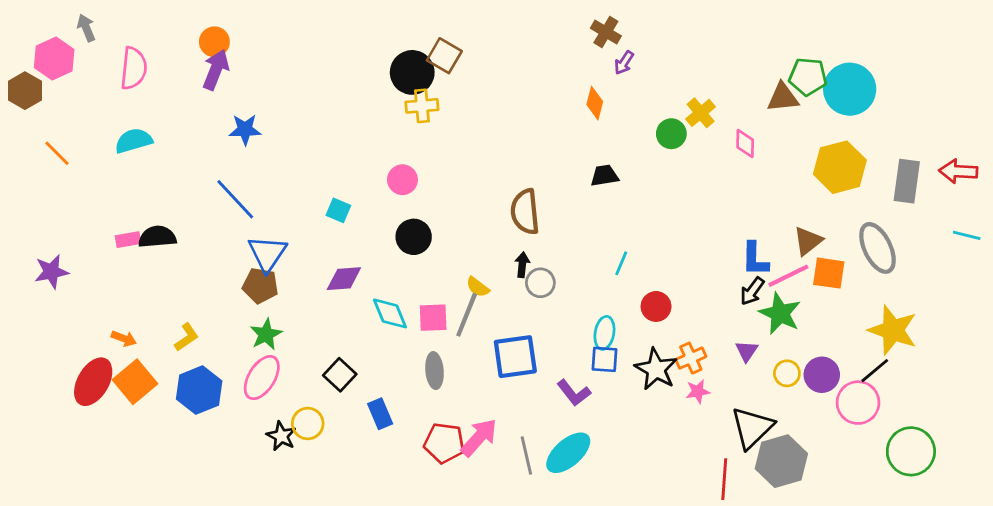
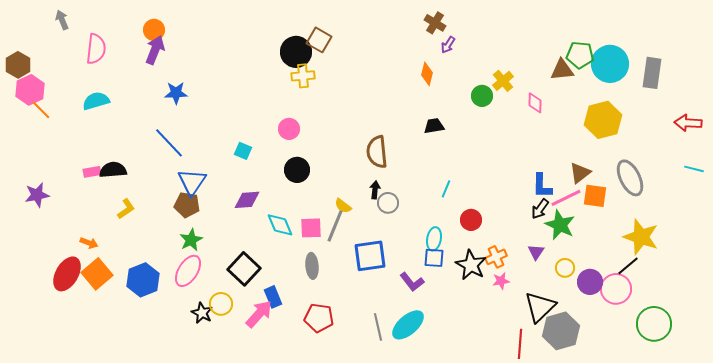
pink hexagon: (54, 59) -> (30, 90), moved
gray rectangle: (907, 181) -> (652, 73), moved
yellow L-shape: (187, 337) -> (126, 209), moved
black square: (340, 375) -> (244, 269), size x1.4
purple circle: (822, 375) -> (590, 282), moved
pink arrow: (479, 437) -> (259, 314), moved

